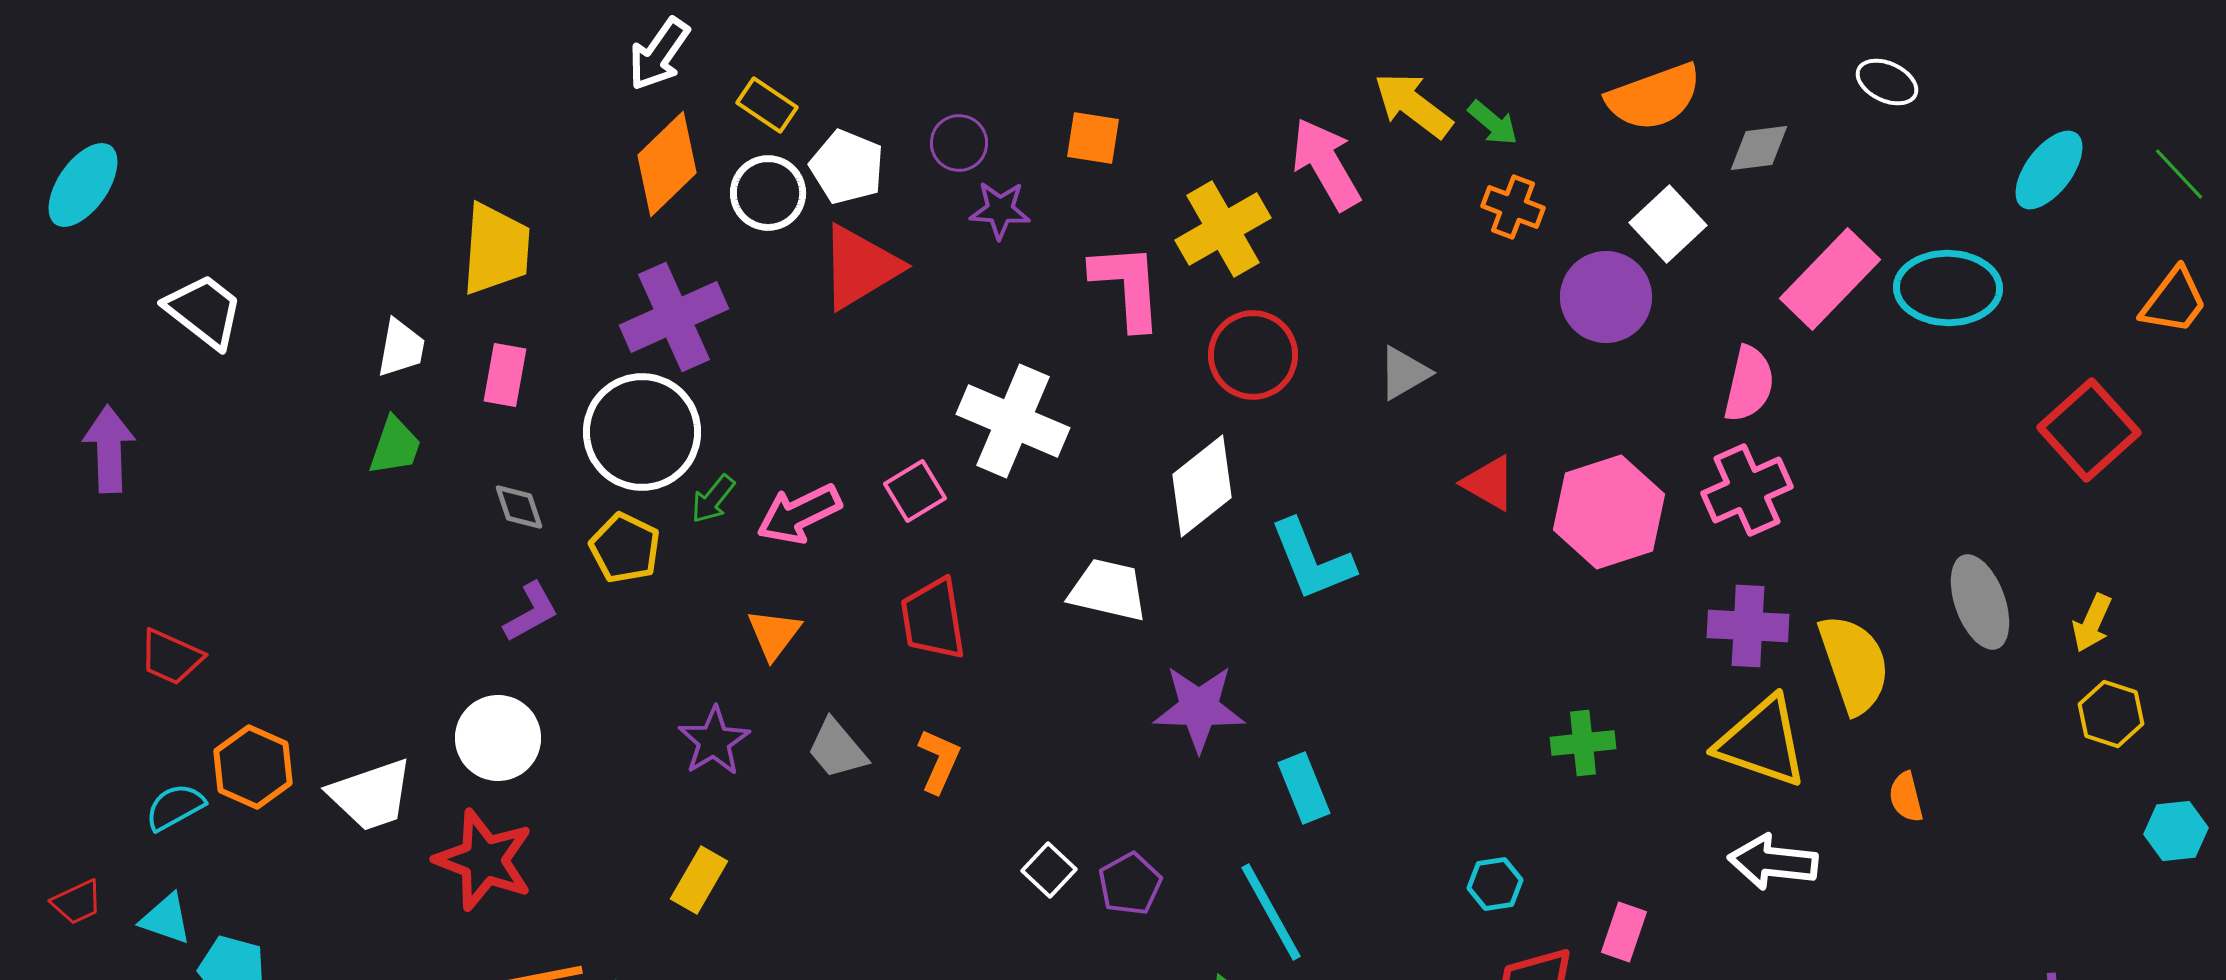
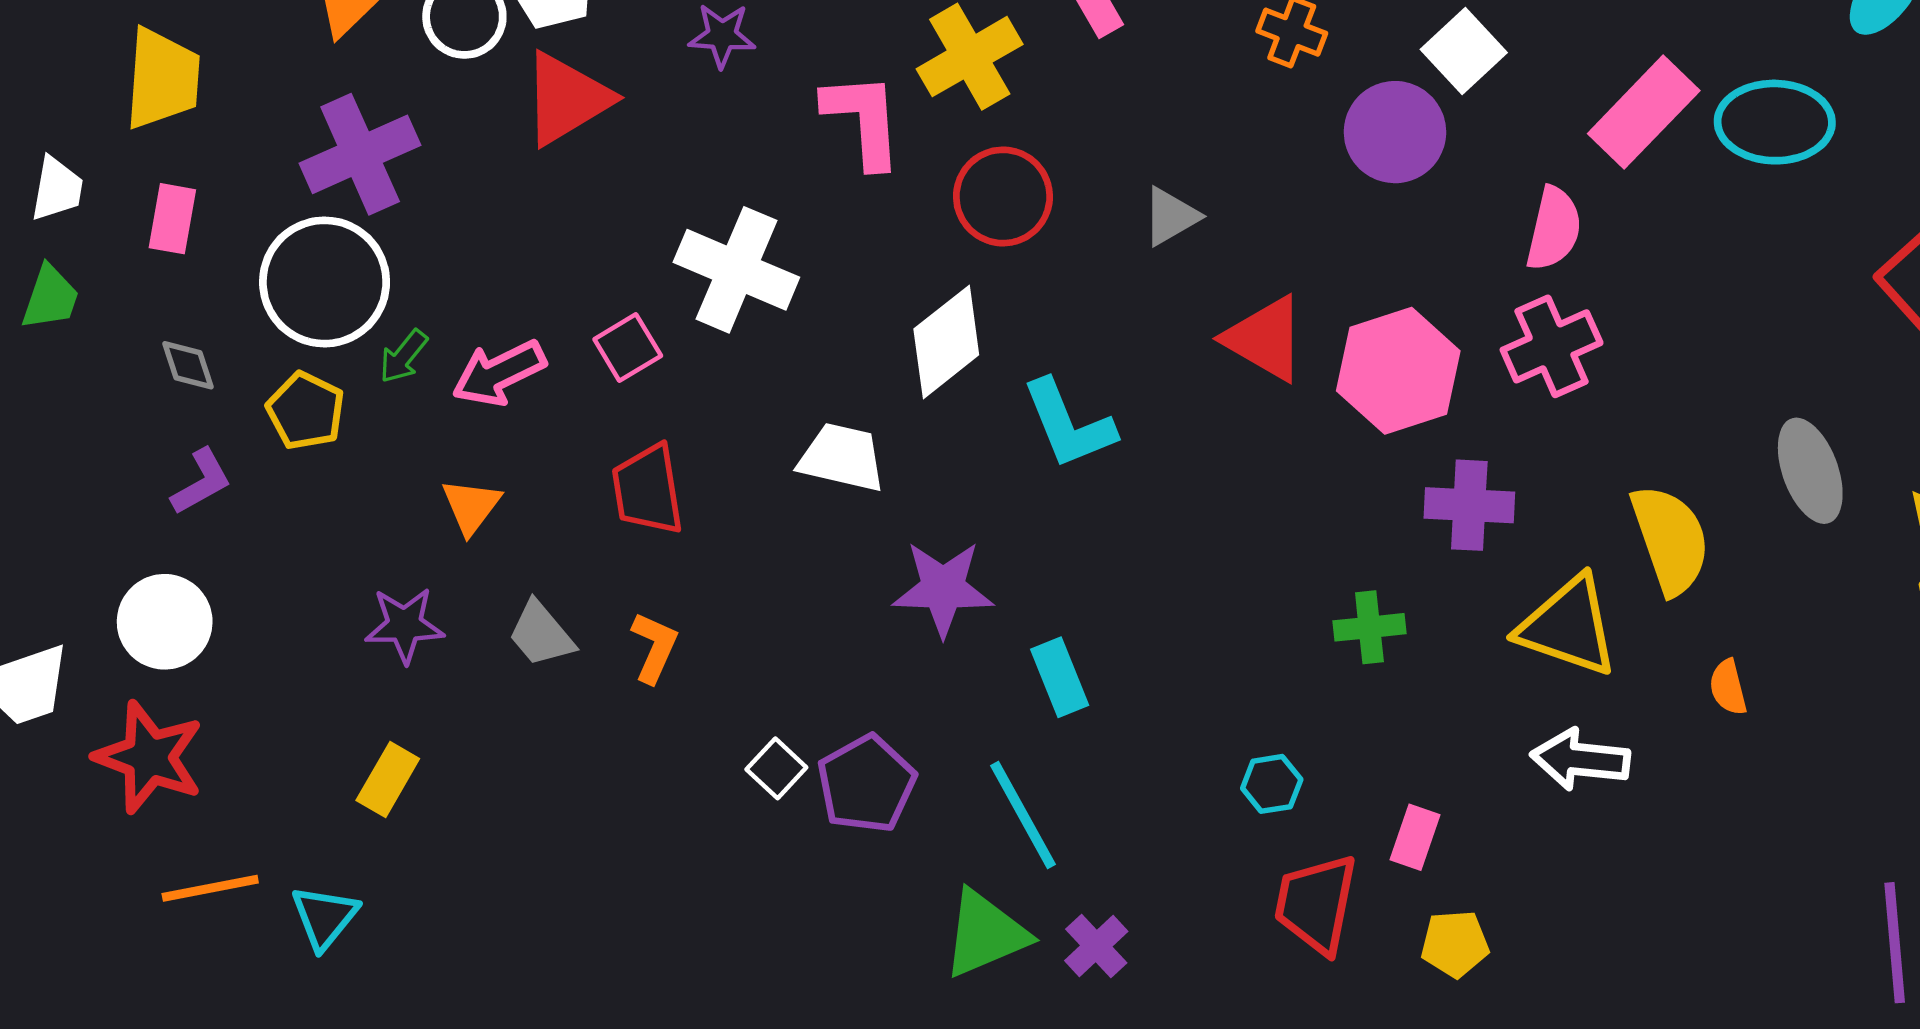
red triangle: (1489, 483) -> (1265, 339), size x1.4
purple cross: (1748, 626) -> (1469, 505), moved
purple star: (714, 741) -> (404, 625), turned 30
purple pentagon: (1130, 884) -> (866, 784), size x1.4

